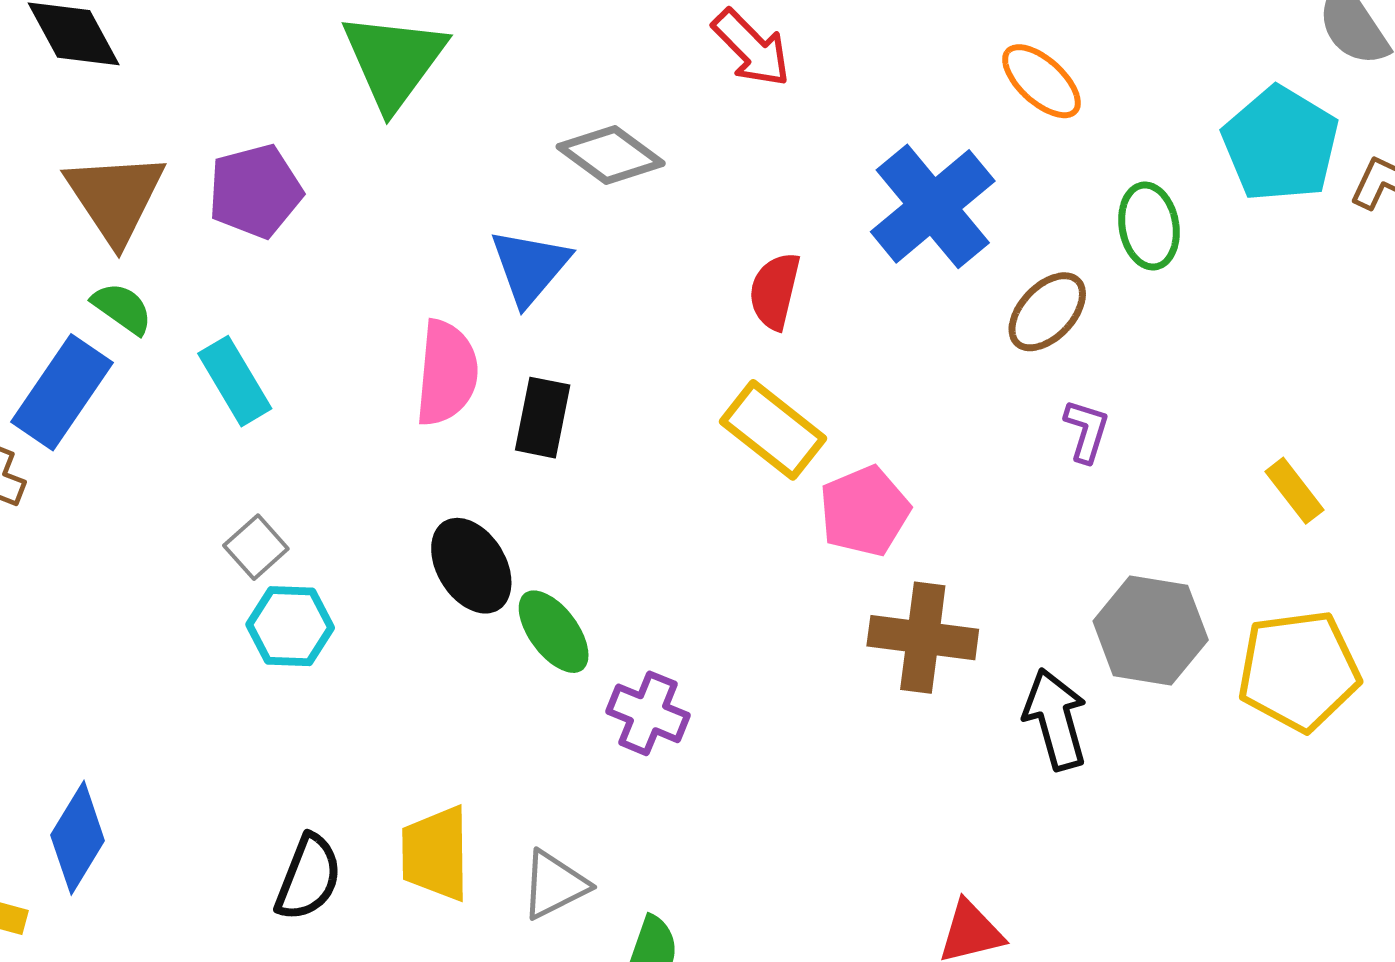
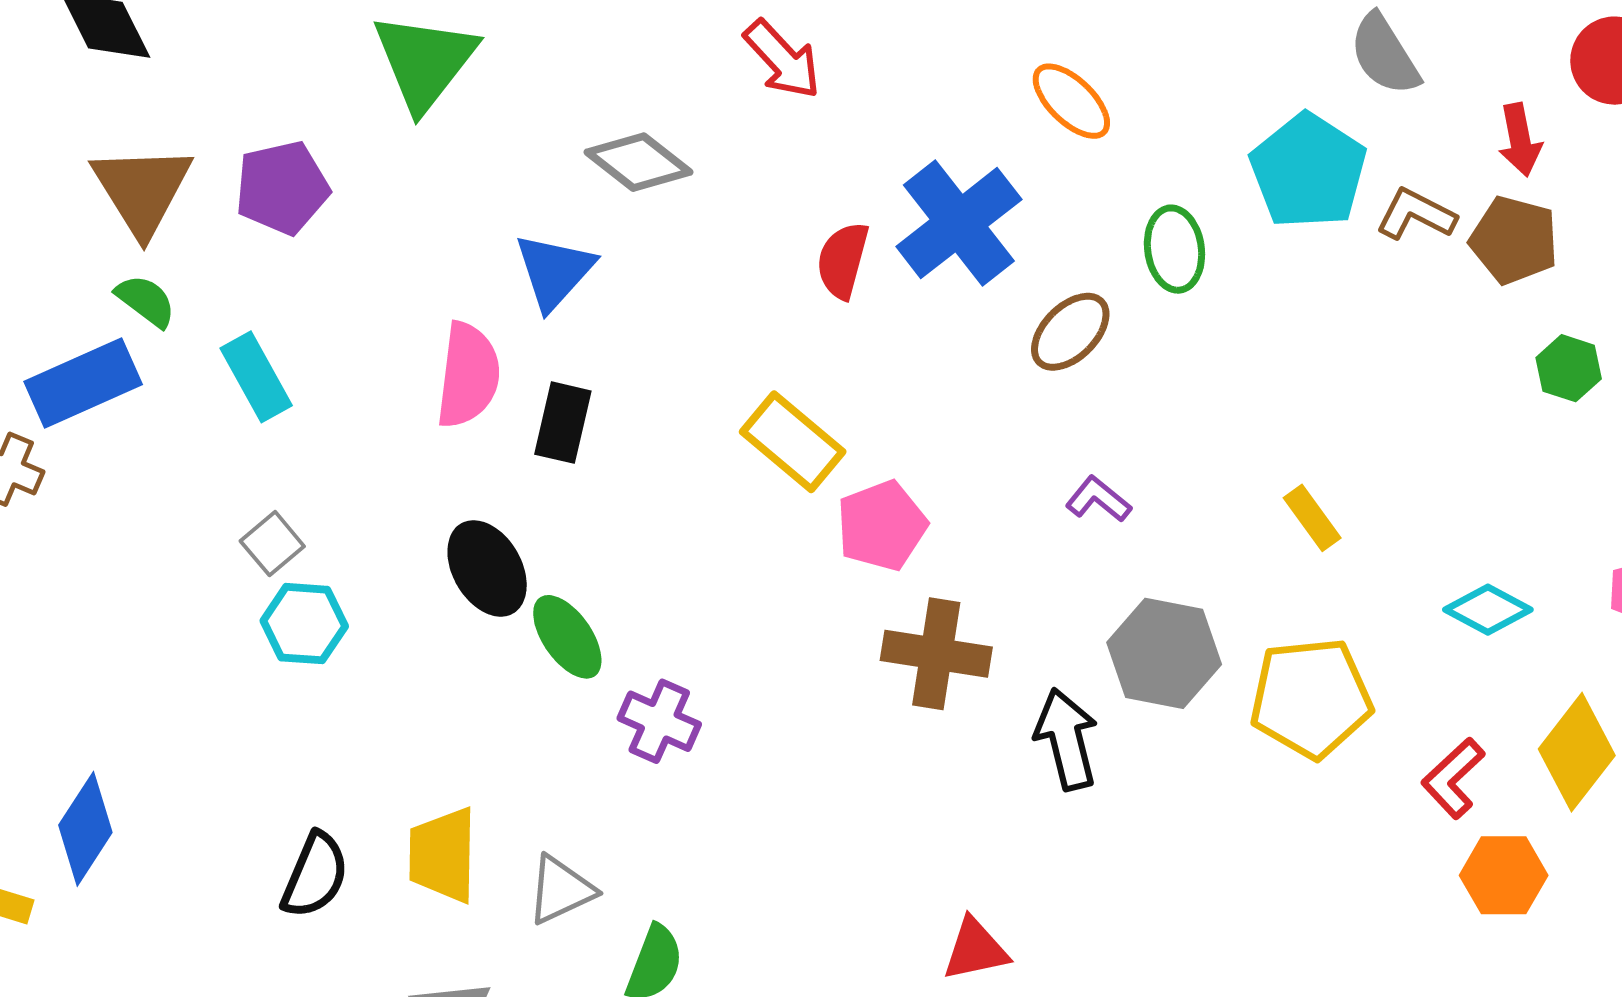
red semicircle: (775, 291) -> (843, 260), moved
blue rectangle: (62, 392) -> (83, 383), turned 30
purple L-shape: (1086, 431) -> (1098, 499), moved, turned -70

